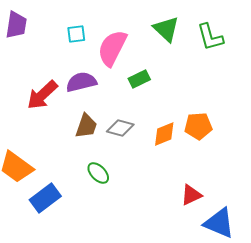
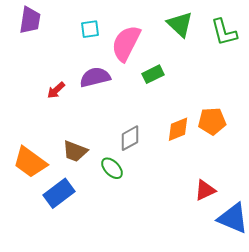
red arrow: (42, 95) -> (56, 90), size x0.6
brown trapezoid: (86, 126) -> (75, 151), moved, turned 92
gray diamond: (120, 128) -> (130, 138), moved, turned -44

